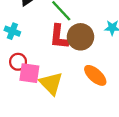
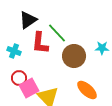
red L-shape: (59, 37) -> (40, 43), moved
pink square: (29, 73) -> (29, 88), turned -36

